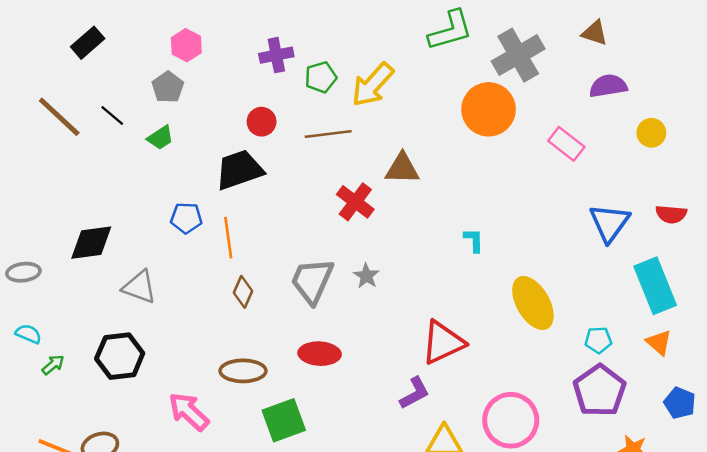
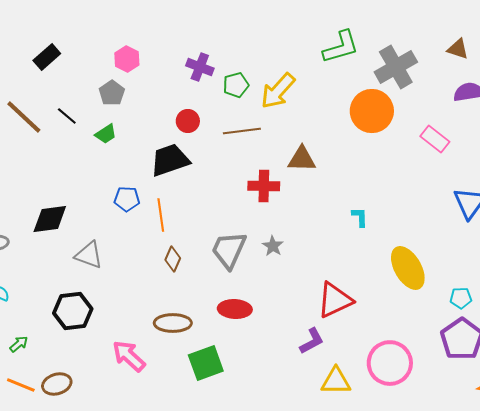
purple cross: (276, 55) -> (200, 67), turned 32
red cross: (355, 202) -> (264, 186), turned -36
green arrow: (53, 365) -> (19, 344), moved

